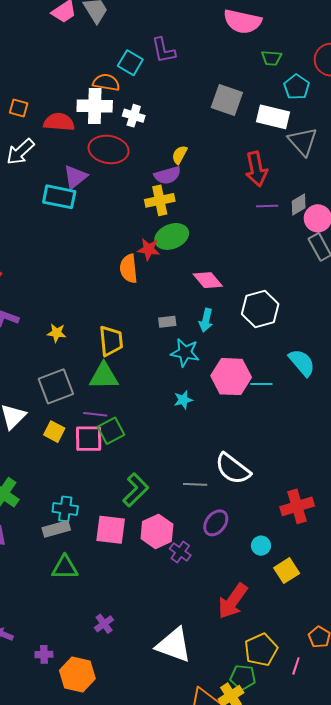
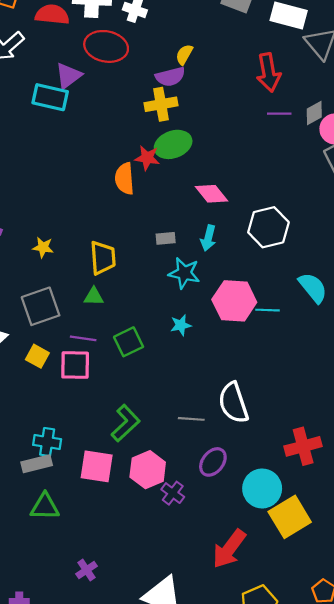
green triangle: (104, 376) -> (94, 297), size x0.6
green square: (111, 431) -> (129, 342), moved
white semicircle: (233, 469) -> (233, 403), turned 33
cyan circle: (261, 546) -> (262, 488), size x1.8
yellow square: (287, 571) -> (290, 517), size x1.5

